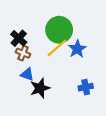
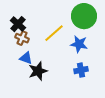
green circle: (59, 30) -> (84, 16), moved
blue star: (77, 49) -> (79, 44), moved, turned -30

